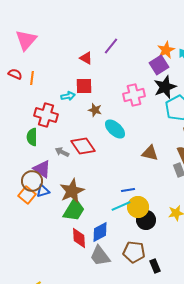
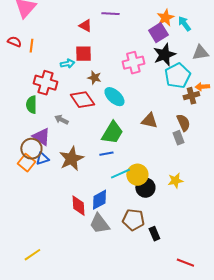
purple line: (111, 46) -> (110, 14), turned 54
red diamond: (83, 146) -> (82, 100), moved
blue line: (128, 190) -> (106, 154), moved
green trapezoid: (74, 210) -> (112, 133), moved

